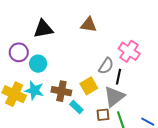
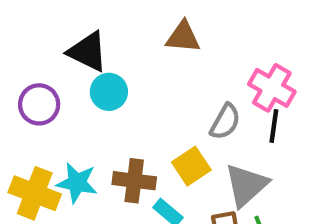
black triangle: (43, 29) -> (88, 52), turned 40
cyan circle: (38, 64) -> (109, 92), moved
black line: (118, 77) -> (274, 126), moved

